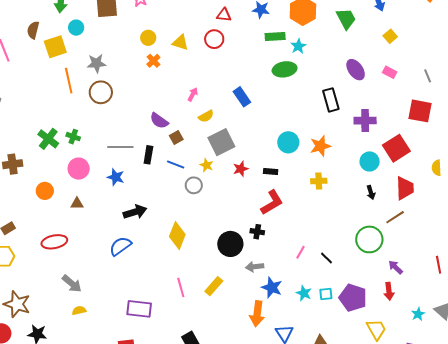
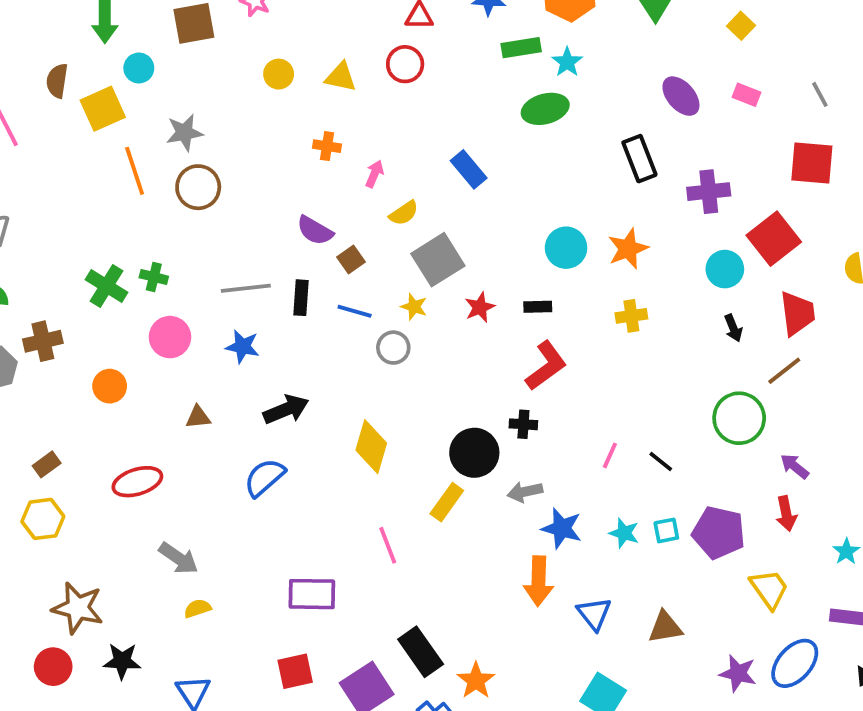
orange cross: (153, 61) -> (327, 146), moved, turned -32
brown triangle: (77, 204) -> (198, 417), moved
yellow rectangle: (214, 286) -> (447, 502), moved

